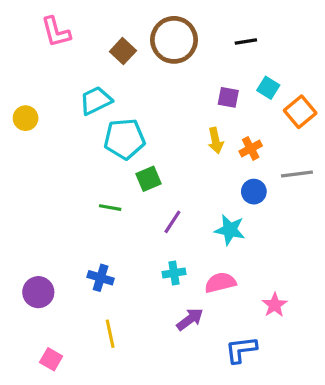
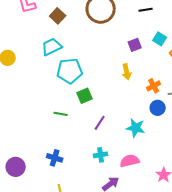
brown square: (123, 51) -> (58, 16), moved
purple square: (228, 97) -> (135, 45), turned -32
orange cross: (251, 148) -> (154, 86), moved
blue circle: (254, 192) -> (158, 108), moved

